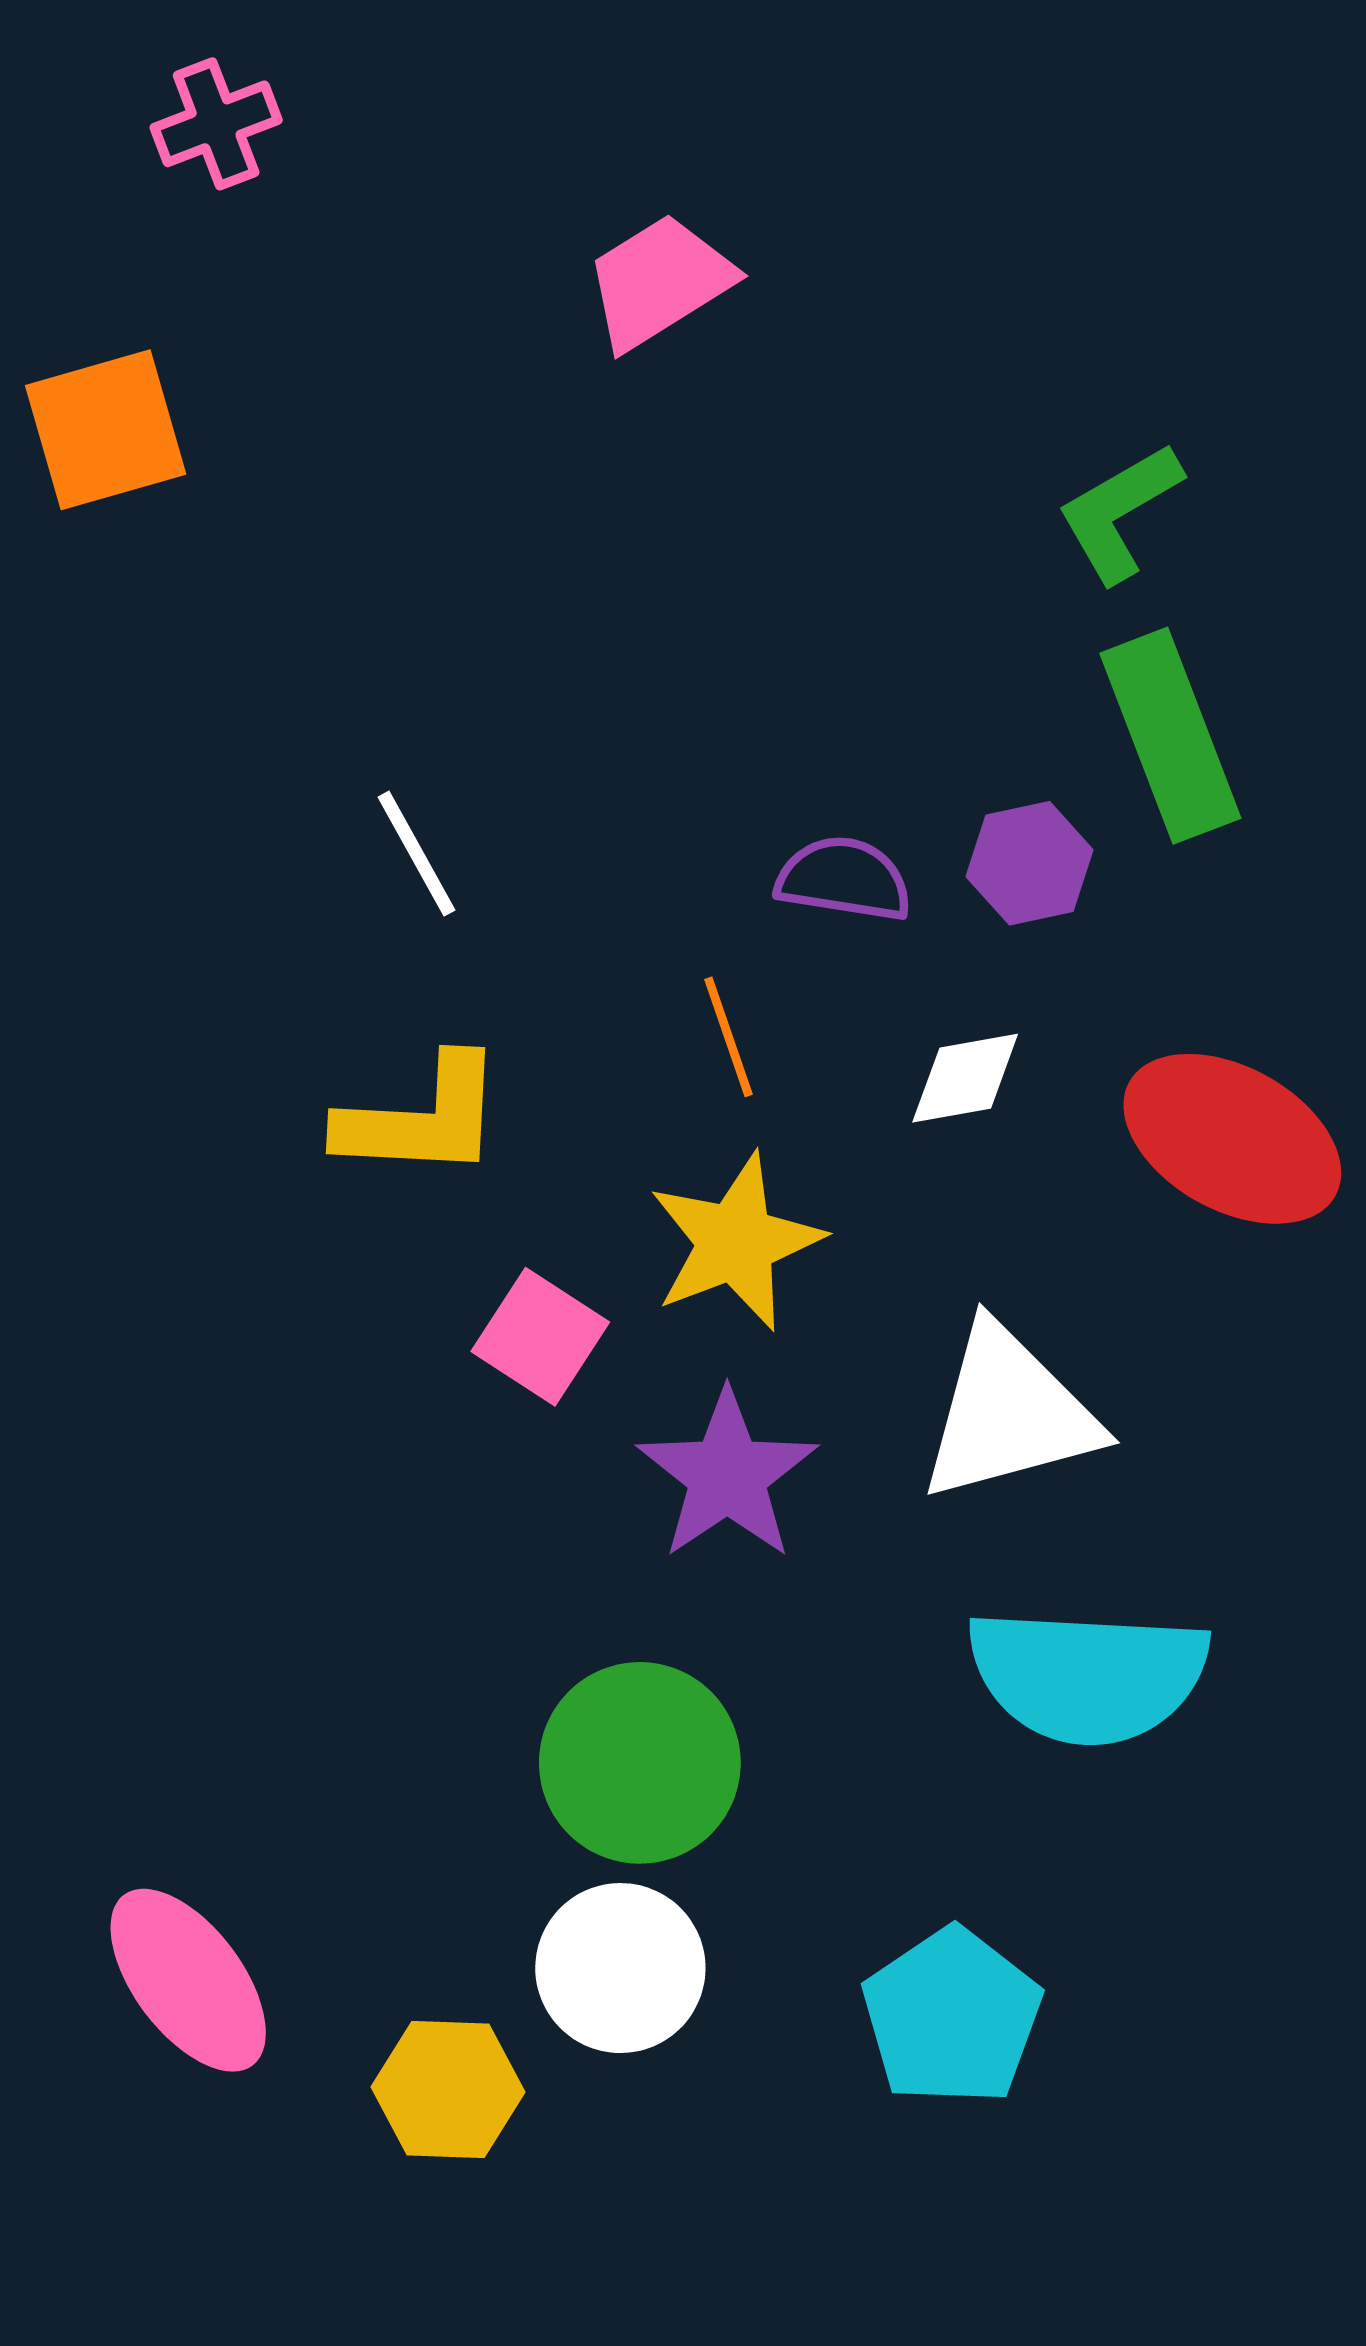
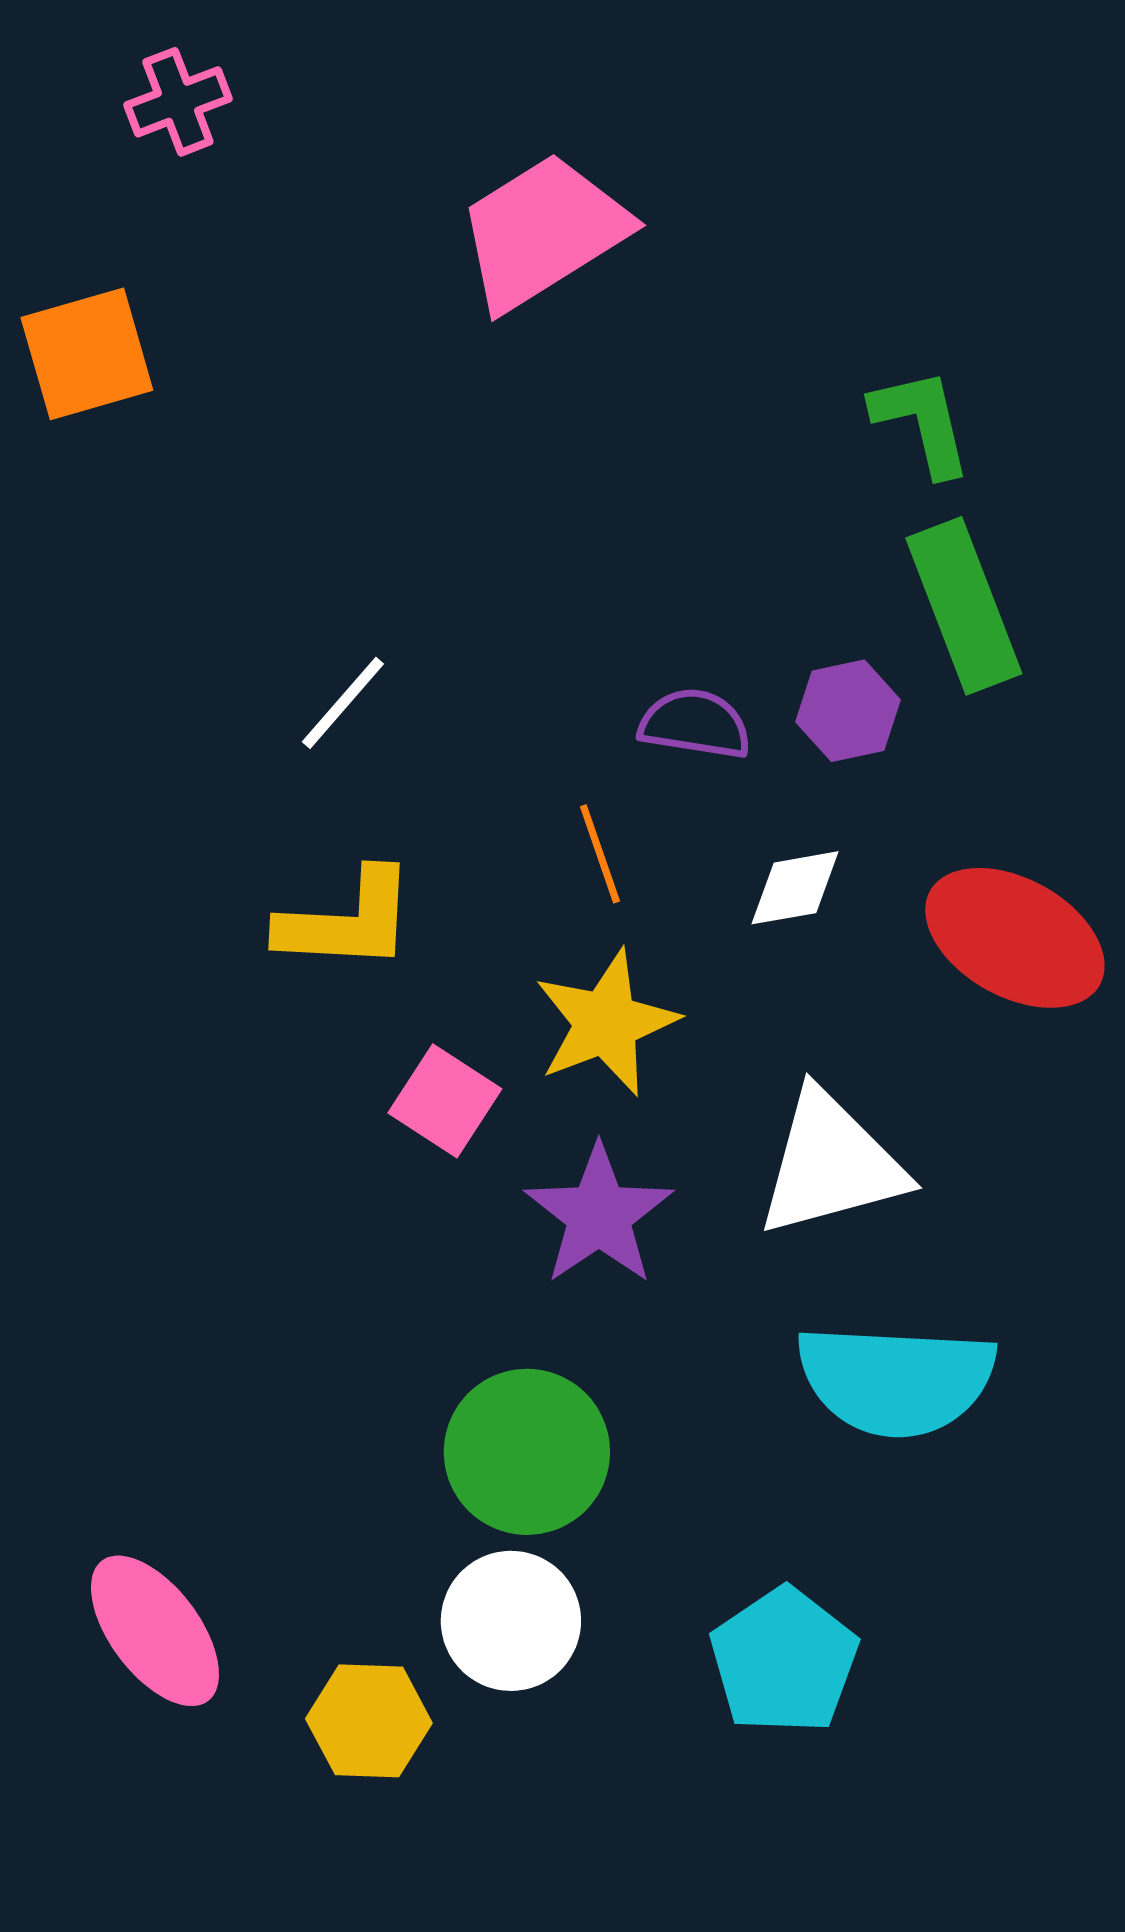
pink trapezoid: (659, 282) -> (543, 232), size x1.4
green L-shape: (1119, 512) -> (922, 422), turned 107
white line: (416, 854) -> (343, 703), turned 70

